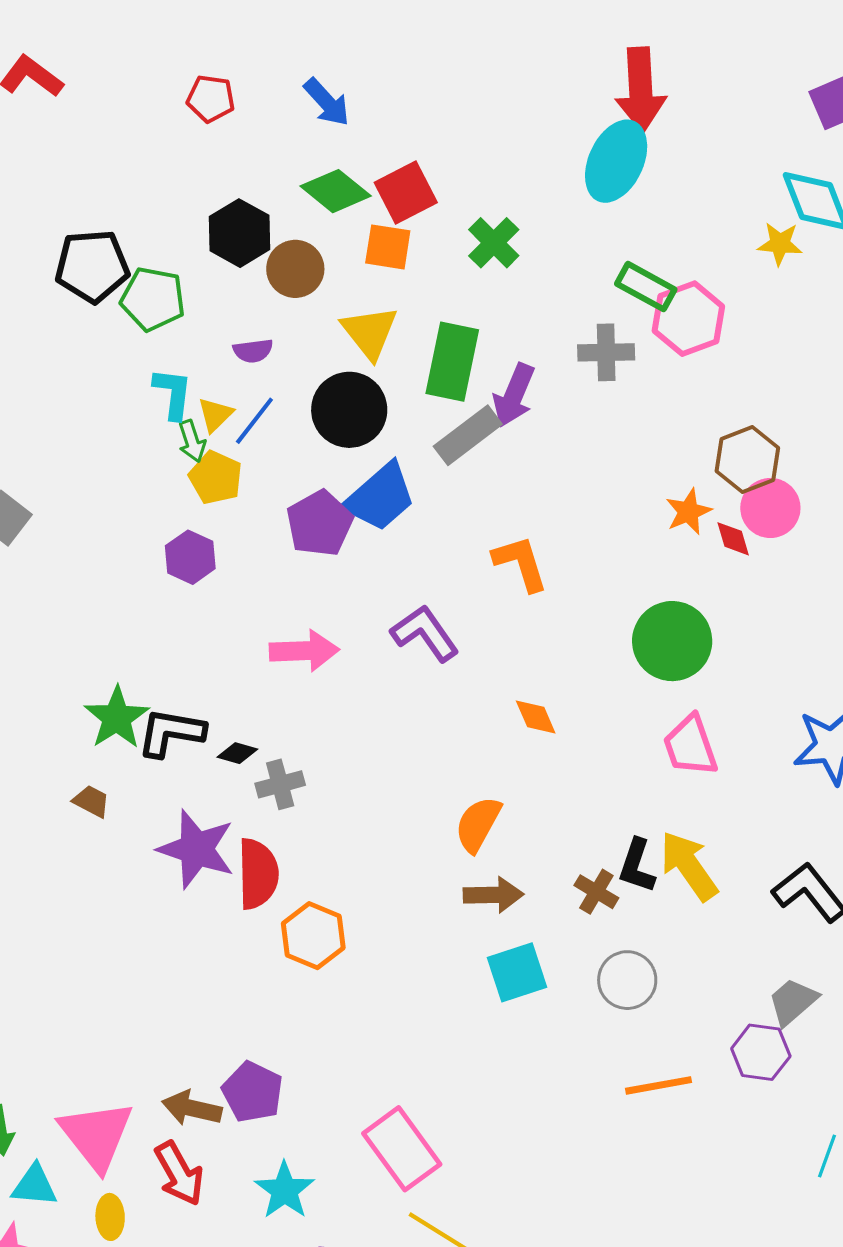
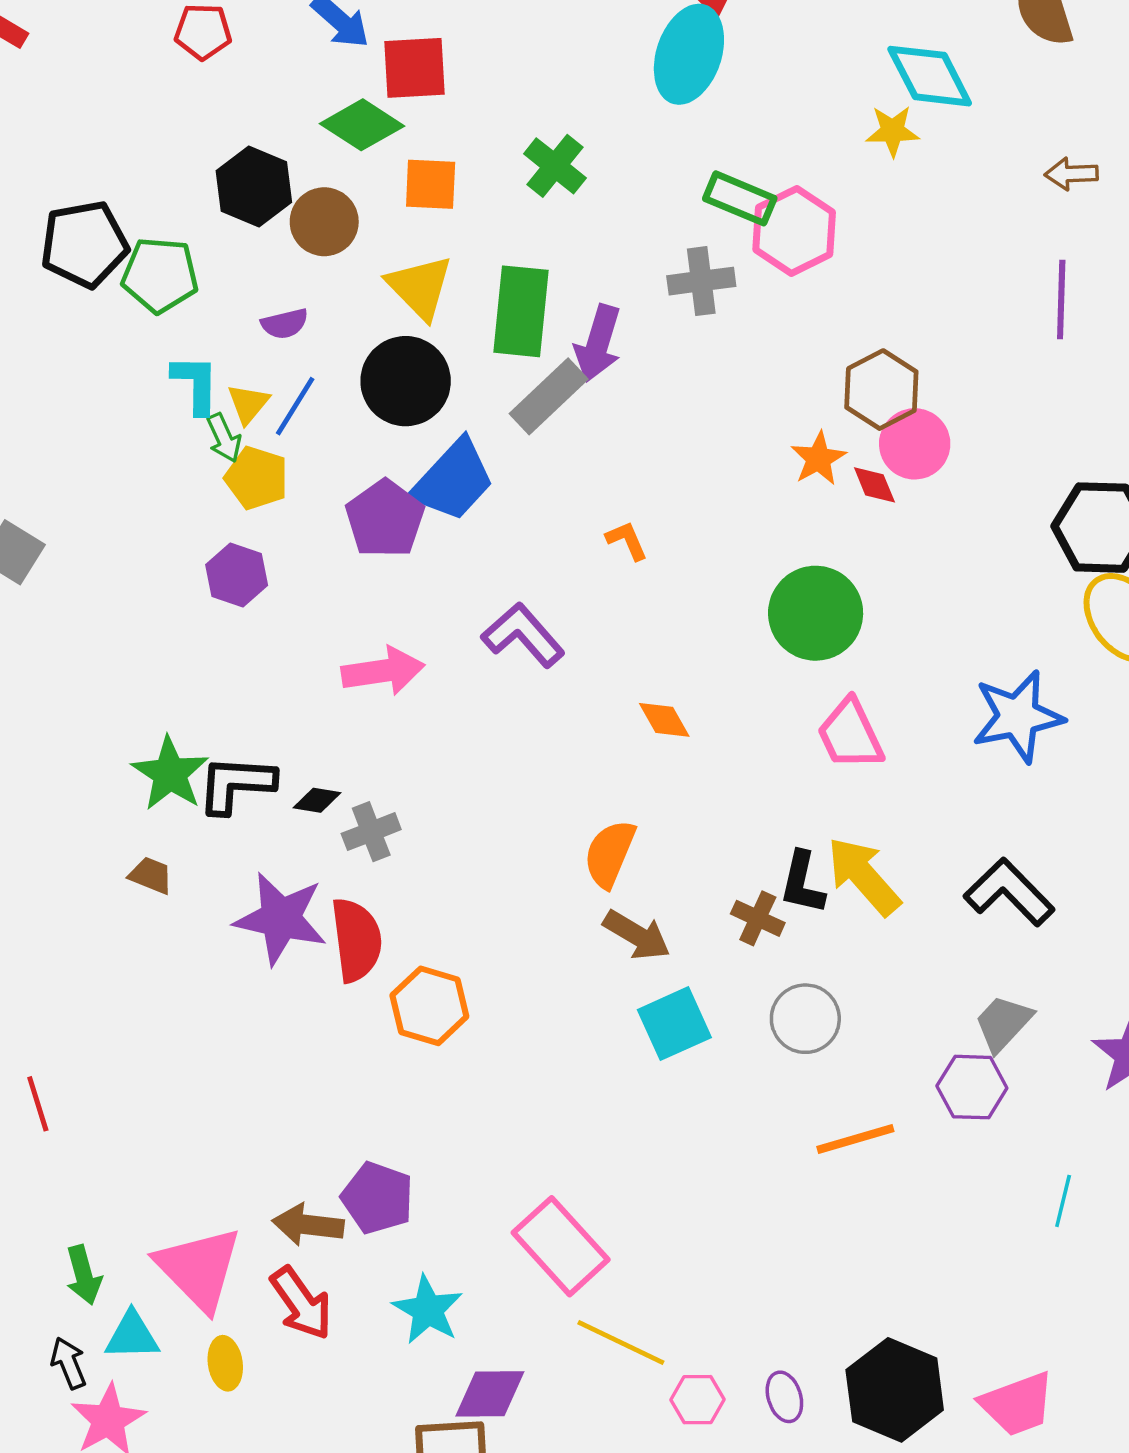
red square: (406, 193) -> (414, 68), moved, turned 30
orange L-shape: (520, 563) -> (627, 541), size x0.6
brown arrow: (493, 895) -> (637, 935), turned 38

